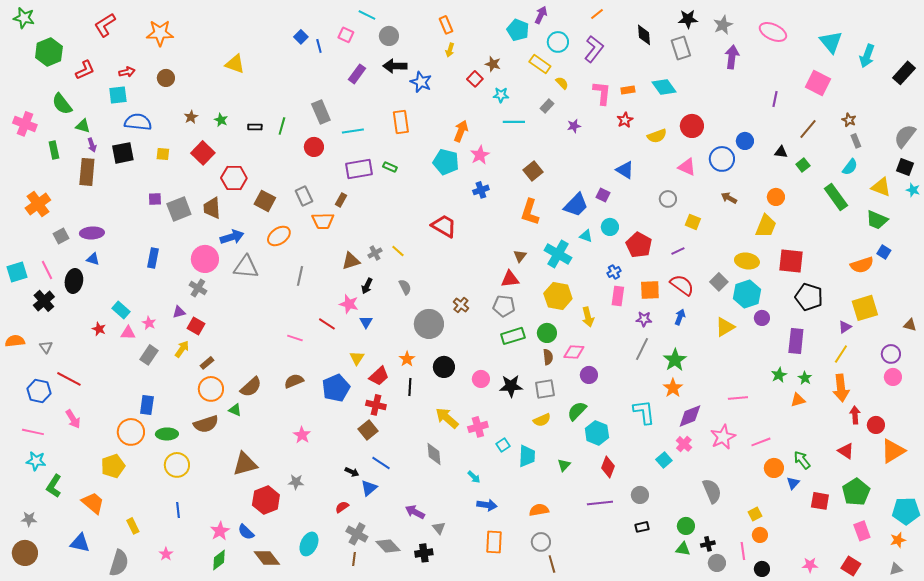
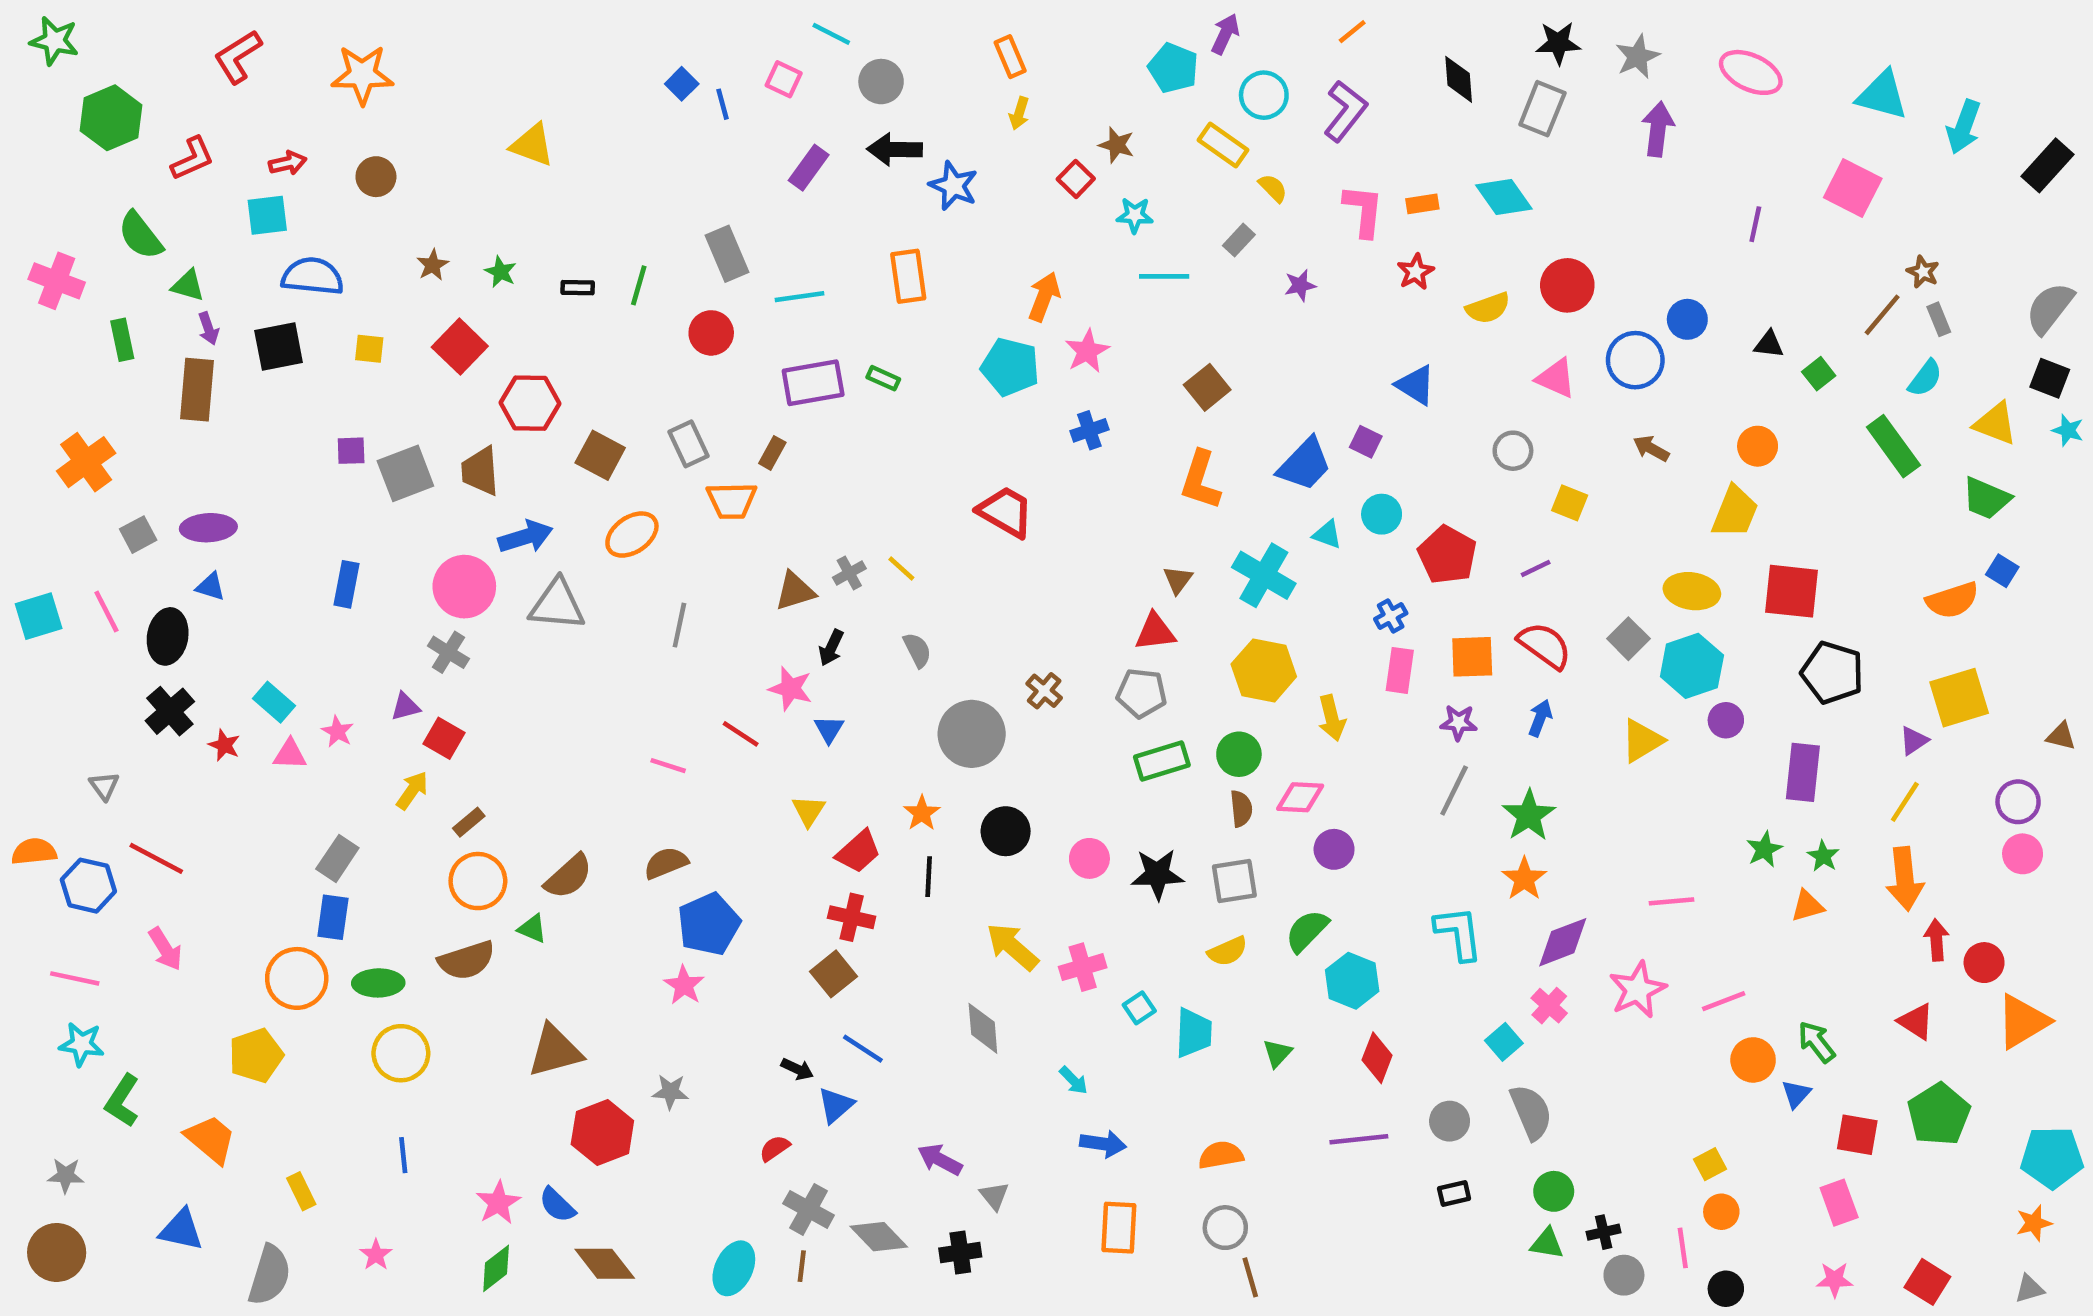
cyan triangle: (831, 42) -> (1882, 95), turned -35
gray rectangle: (681, 48) -> (1542, 109), turned 40
brown line: (808, 129) -> (1882, 315), moved
black cross: (44, 301) -> (170, 711), moved
orange semicircle: (15, 341) -> (34, 852), moved
gray rectangle: (149, 355) -> (337, 858), moved
blue pentagon: (336, 388) -> (709, 924), moved
gray semicircle: (712, 491) -> (1531, 1112), moved
pink rectangle: (862, 531) -> (1839, 1203), moved
cyan ellipse: (309, 544) -> (734, 1268), moved

